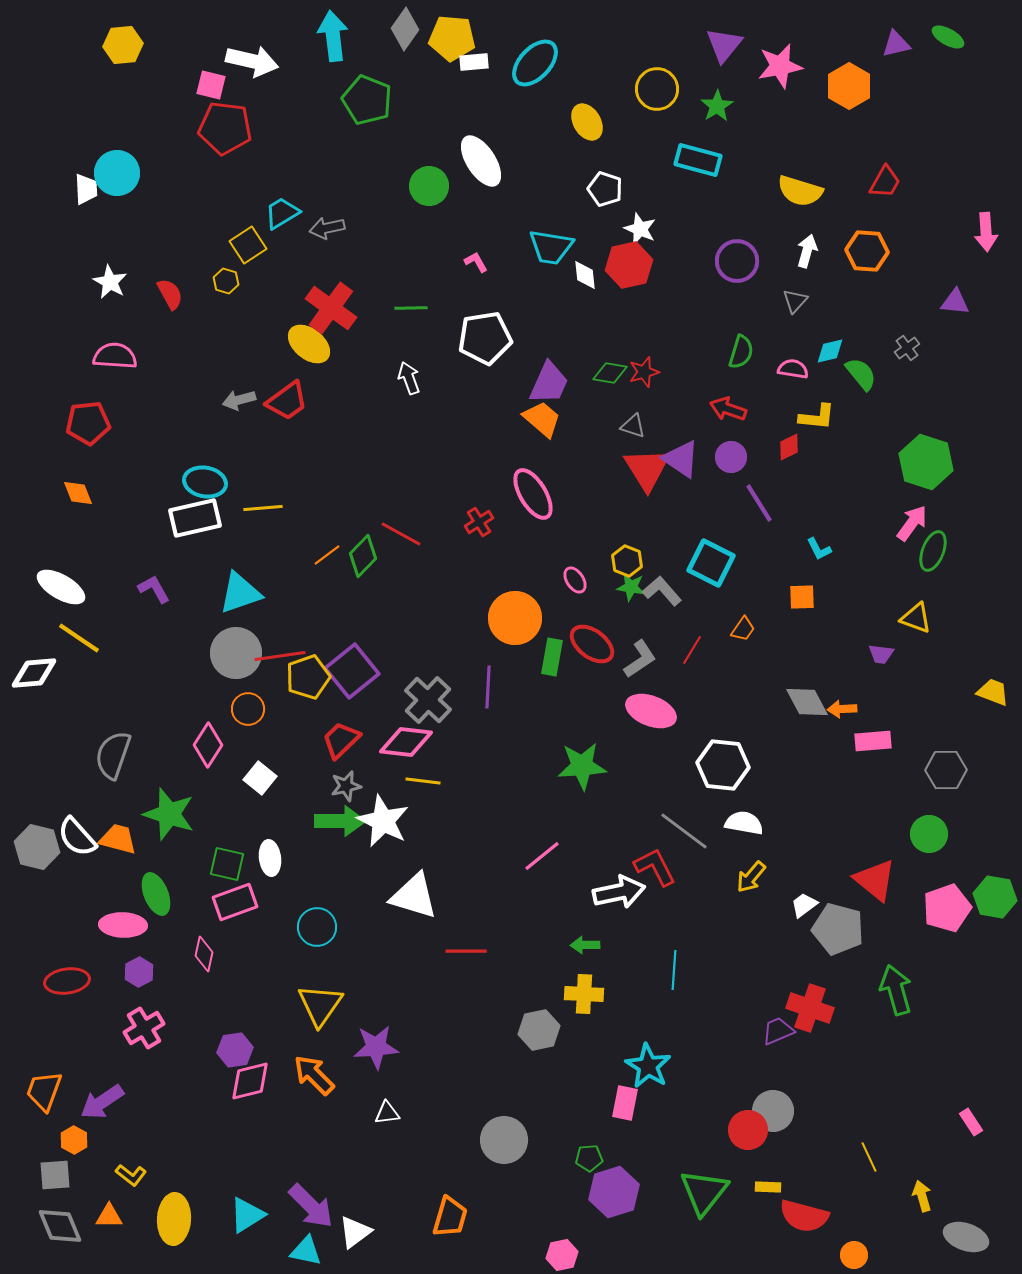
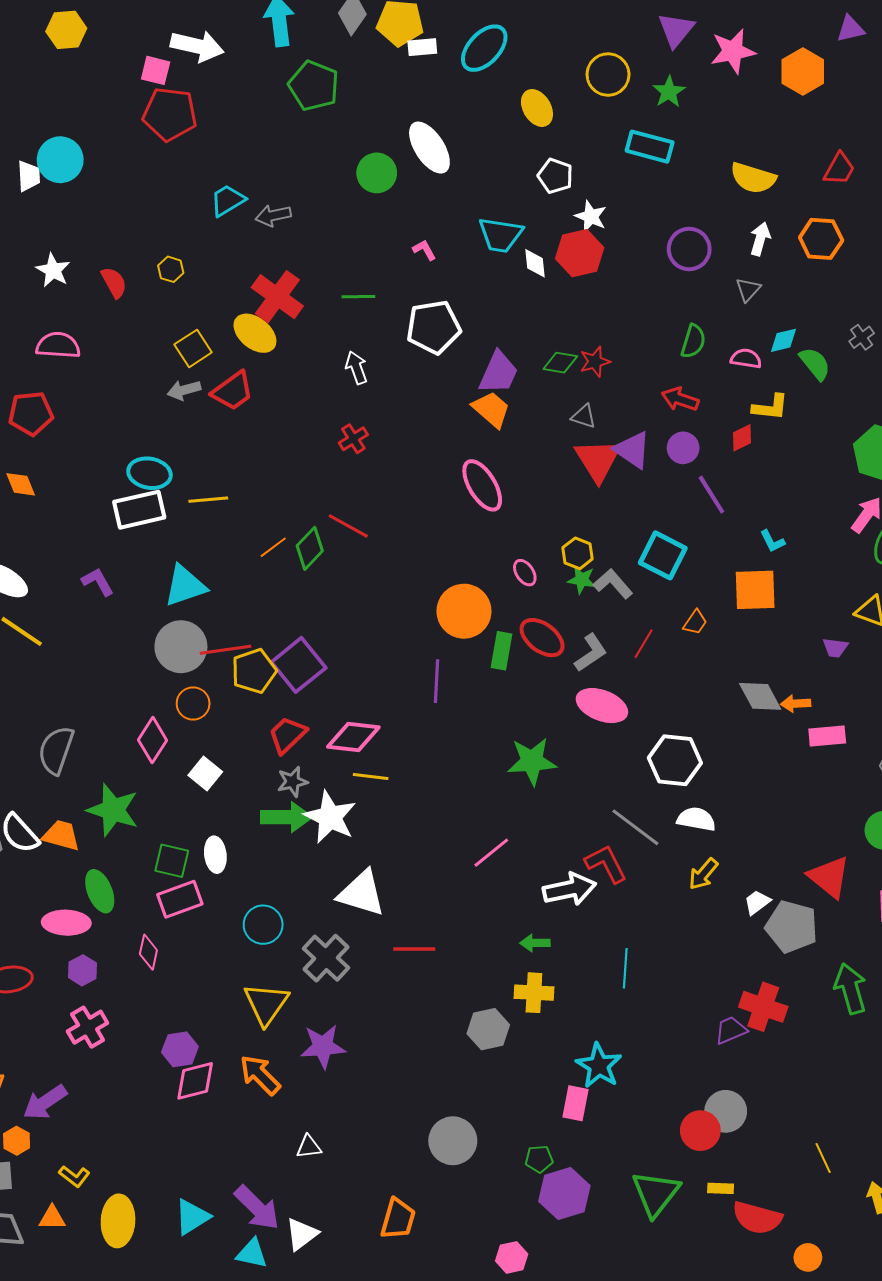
yellow square: (248, 245) -> (193, 348), moved
red cross: (479, 522) -> (353, 439), moved
orange square: (802, 597) -> (755, 590), size x1.6
gray cross: (428, 700) -> (326, 958), moved
white triangle: (387, 1113) -> (309, 1147), moved

